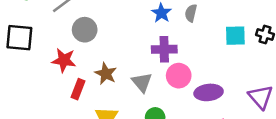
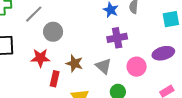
pink circle: (179, 76) -> (137, 67), moved
purple ellipse: (209, 92) -> (163, 53), moved

